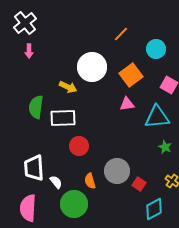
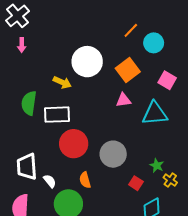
orange line: (121, 34) -> (131, 30), moved
red circle: (79, 146) -> (74, 144), size x1.4
green star: (165, 147) -> (157, 165), moved
gray circle: (117, 171) -> (113, 154), moved

